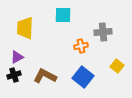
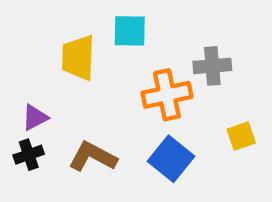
yellow trapezoid: (25, 28) -> (78, 58), moved
orange cross: (81, 46) -> (167, 95), size x1.6
yellow square: (117, 66) -> (241, 136), turned 32

